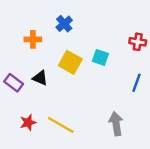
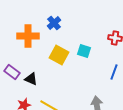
orange cross: (33, 39) -> (28, 36), size x1.5
black triangle: (40, 78) -> (31, 79), moved

